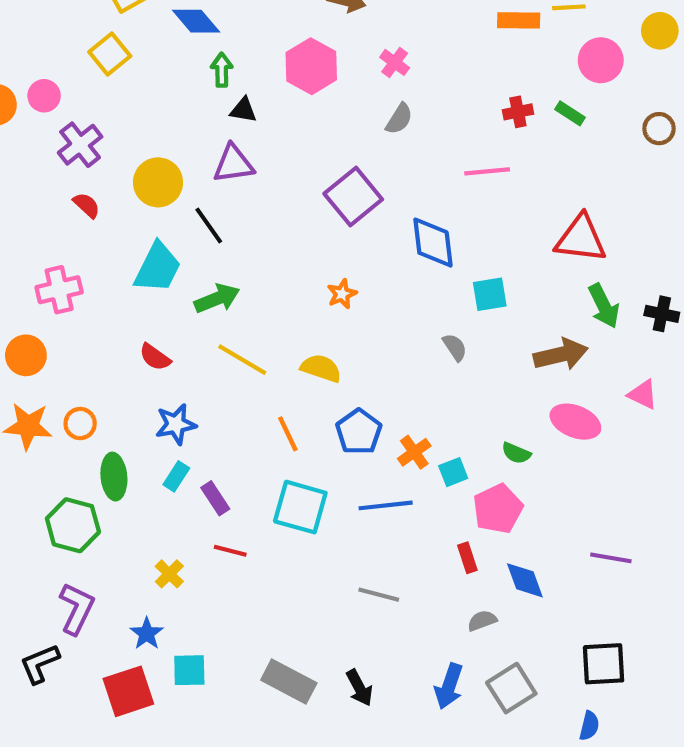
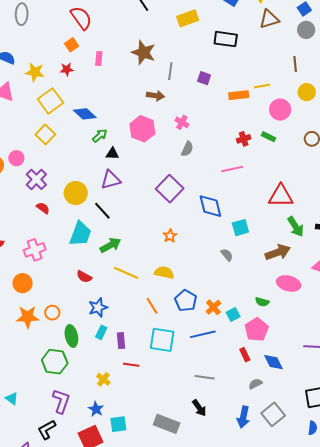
green arrow: (222, 70) -> (100, 136), turned 56
purple rectangle: (215, 498) -> (121, 341), turned 35
black arrow: (359, 688) -> (199, 408), moved

